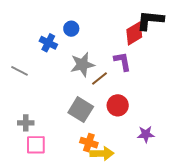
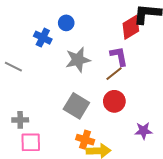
brown line: (100, 78) -> (114, 74), moved

